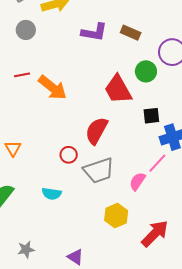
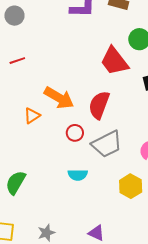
orange arrow: (52, 88) -> (59, 98), moved
orange triangle: (13, 148) -> (32, 116), moved, turned 36
cyan semicircle: (52, 194) -> (78, 175), moved

